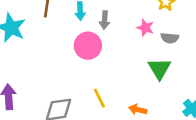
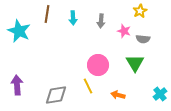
gray arrow: (104, 20) -> (101, 21), moved
pink circle: (88, 46) -> (98, 65), moved

